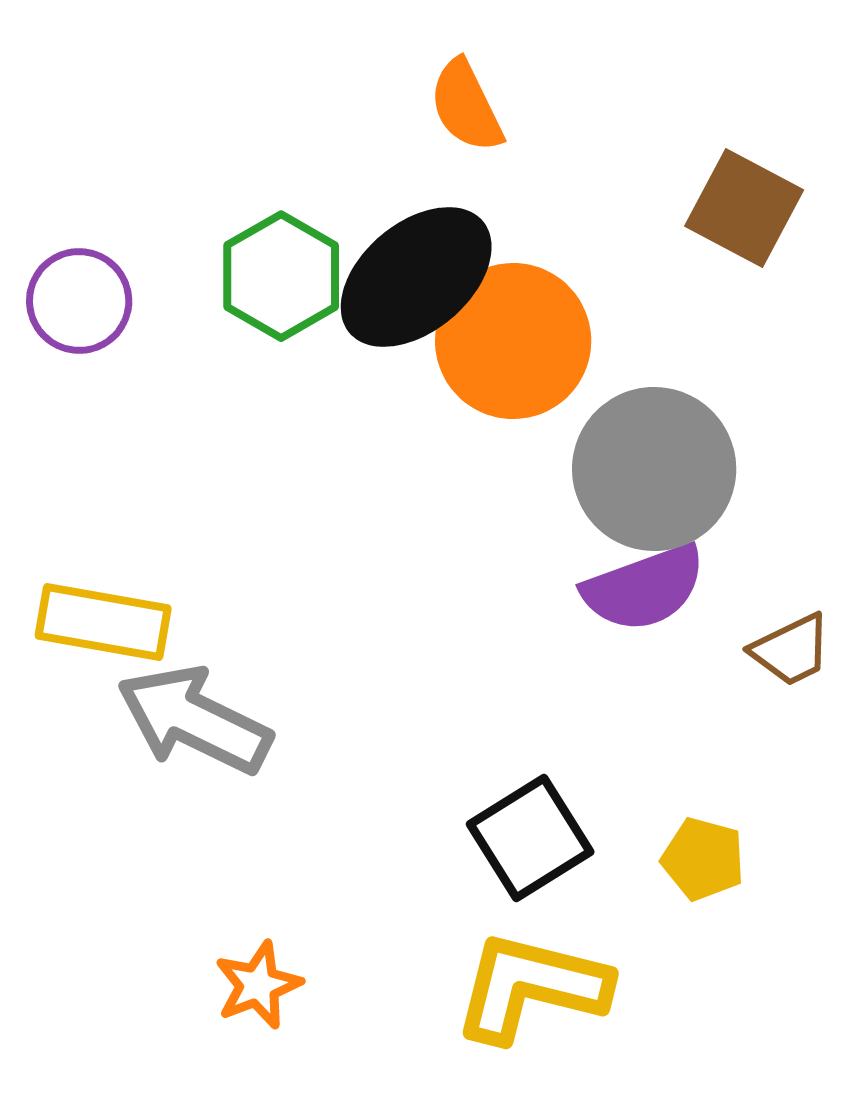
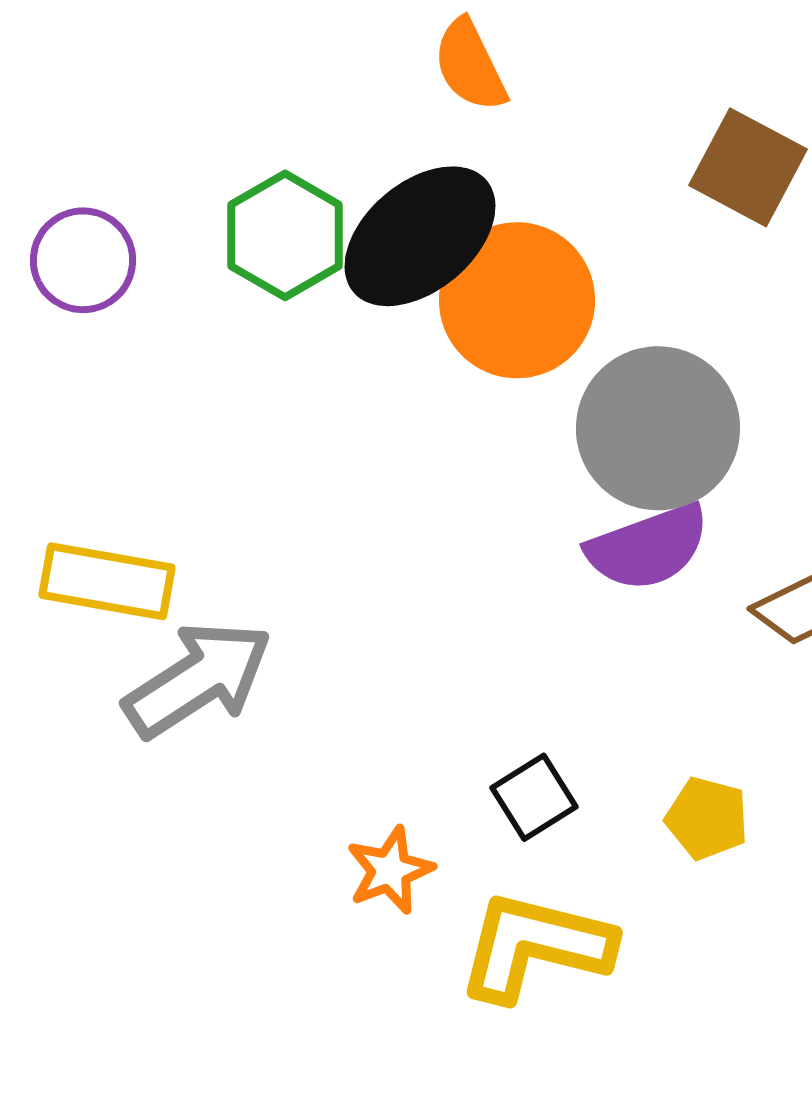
gray arrow: (194, 720) -> (198, 679), turned 121
black square: (530, 838) -> (534, 797), size x0.7
orange star: (258, 985) -> (390, 870), moved

